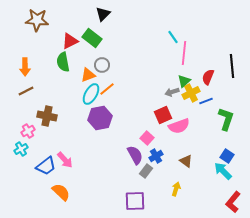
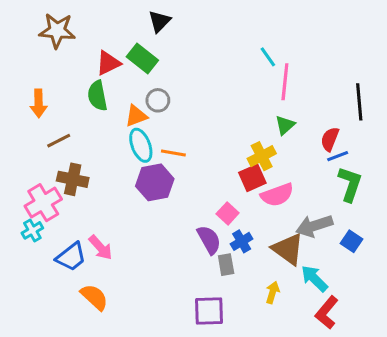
red semicircle: (208, 77) -> (330, 139), moved
orange line: (107, 89) -> (173, 153), moved, turned 49
brown line: (26, 91) -> (59, 141), moved
gray arrow: (172, 92) -> (314, 226), moved, size x1.6
yellow cross: (191, 93) -> (262, 156), moved
cyan ellipse: (91, 94) -> (141, 145), turned -50
blue line: (206, 101) -> (338, 156), moved
pink cross: (28, 131) -> (43, 203), size x1.6
brown triangle: (186, 161) -> (288, 249), size x1.6
gray rectangle: (146, 171) -> (226, 265), turned -48
cyan arrow: (223, 171) -> (314, 279), moved
red L-shape: (233, 202) -> (327, 313), moved

